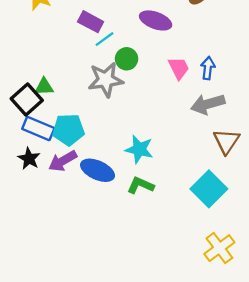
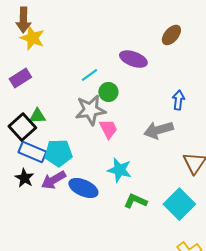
purple rectangle: (91, 22) -> (20, 78), moved, turned -60
pink trapezoid: (179, 68) -> (108, 129), moved
gray arrow: (208, 104) -> (158, 130), moved
green L-shape: (140, 185) -> (135, 201), moved

